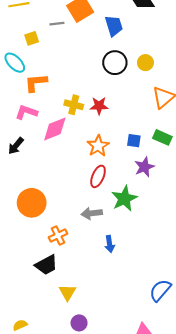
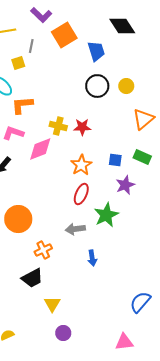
gray line: (57, 24) -> (31, 46), moved, turned -72

